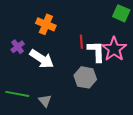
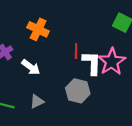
white arrow: (42, 59) -> (31, 67), size x0.7
gray triangle: (45, 101) -> (37, 101), moved, turned 40

